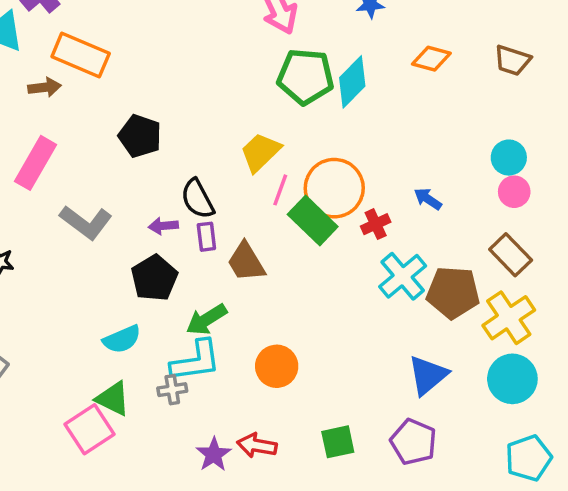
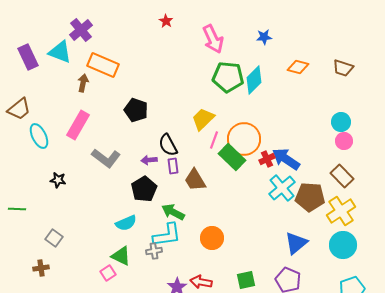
brown arrow: (45, 87) -> (83, 83), turned -72
blue arrow: (428, 199) -> (286, 159), moved, size x1.8
green arrow: (206, 319) -> (173, 212), turned 60
pink square: (90, 429) -> (108, 273), size x0.6

